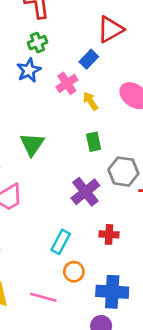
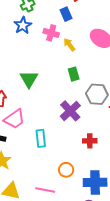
blue rectangle: (89, 59) -> (66, 14), turned -64
pink cross: (67, 83) -> (51, 33), turned -35
cyan rectangle: (61, 242) -> (41, 138), moved, turned -30

